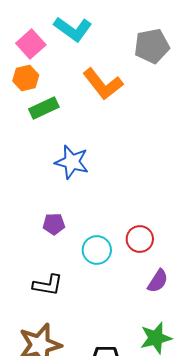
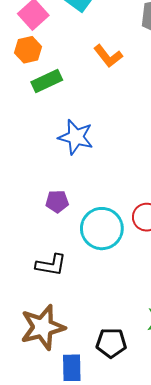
orange L-shape: (103, 84) -> (108, 56), size x0.7
cyan circle: (97, 250) -> (102, 229), size x1.4

